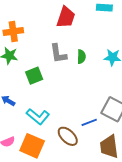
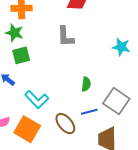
green semicircle: (81, 57) -> (86, 84), moved
green square: (34, 76) -> (21, 55), moved

